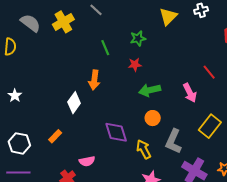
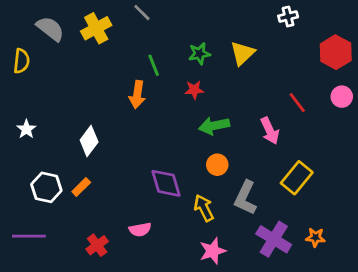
yellow triangle: (168, 16) -> (243, 53), moved
orange arrow: (94, 80) -> (137, 95), moved
white diamond: (74, 103) -> (89, 141), moved
white hexagon: (19, 143) -> (46, 187), moved
pink semicircle: (87, 161) -> (140, 229), moved

